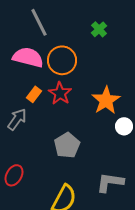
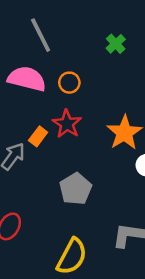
orange circle: (62, 60) -> (69, 83), size x0.6
orange rectangle: (34, 94) -> (38, 136), moved

